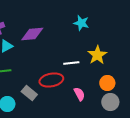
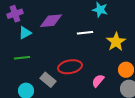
white line: (71, 63) -> (85, 33), moved
pink semicircle: (79, 94) -> (98, 81), turned -112

